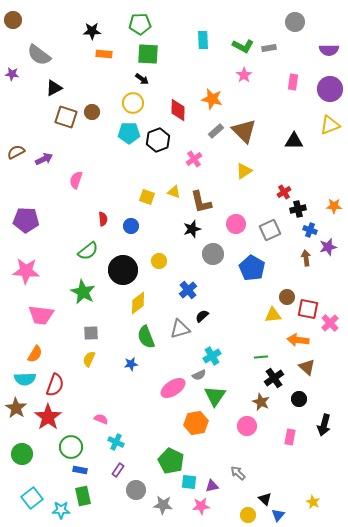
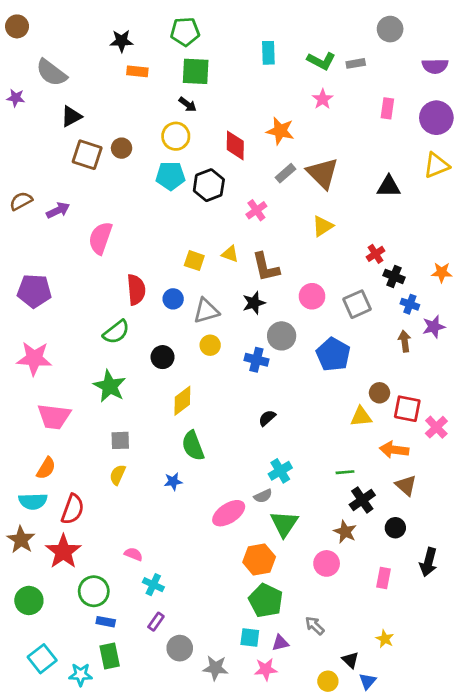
pink semicircle: (76, 180) -> (100, 238), size x1.4
black cross: (298, 209) -> (394, 276), turned 35
red semicircle: (103, 219) -> (136, 290), size x1.6
black circle: (123, 270) -> (163, 357), size x0.6
blue cross: (188, 290) -> (256, 360), moved, turned -36
gray triangle: (180, 329) -> (206, 311), moved
green pentagon: (171, 461) -> (266, 600), moved
yellow star: (313, 502) -> (385, 639), moved

